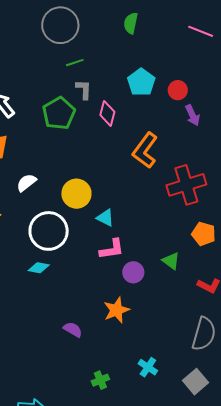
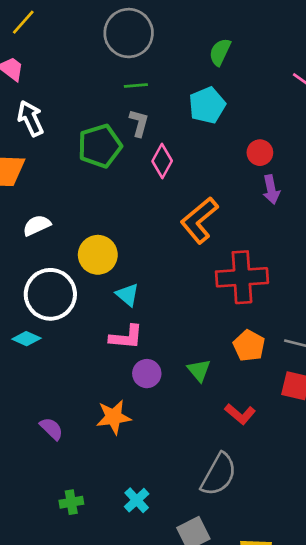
cyan pentagon: (141, 82) -> (207, 105), moved

